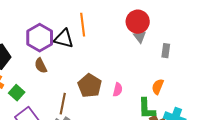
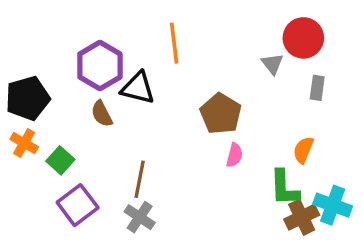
red circle: (138, 22) -> (303, 38), moved
black triangle: (64, 39) -> (138, 88), moved
brown pentagon: (90, 86) -> (221, 114), moved

